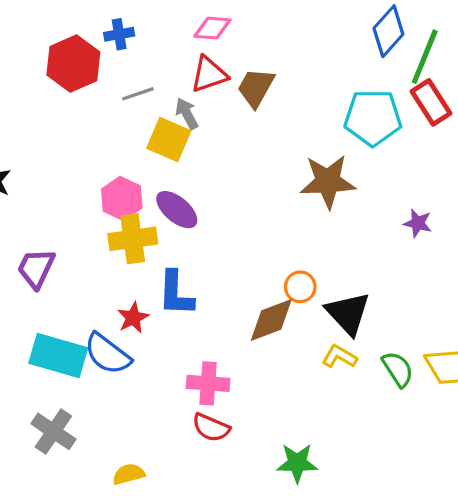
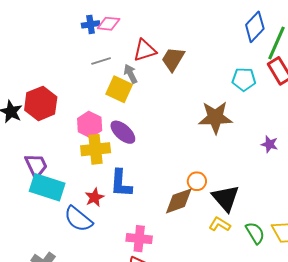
pink diamond: (212, 28) -> (109, 24), moved
red hexagon: (73, 64) -> (41, 103), moved
cyan pentagon: (373, 118) -> (244, 79), size x0.7
purple trapezoid: (36, 268) -> (36, 166), turned 128
cyan rectangle: (58, 356) -> (47, 187), moved

